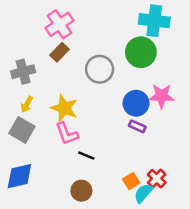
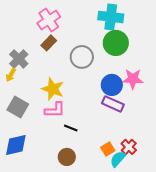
cyan cross: (154, 21) -> (111, 17), moved
gray cross: (23, 72) -> (19, 59), turned -30
yellow arrow: (27, 104) -> (11, 75), moved
purple rectangle: (137, 126) -> (113, 104), size x1.5
pink L-shape: (67, 134) -> (55, 110), turned -70

